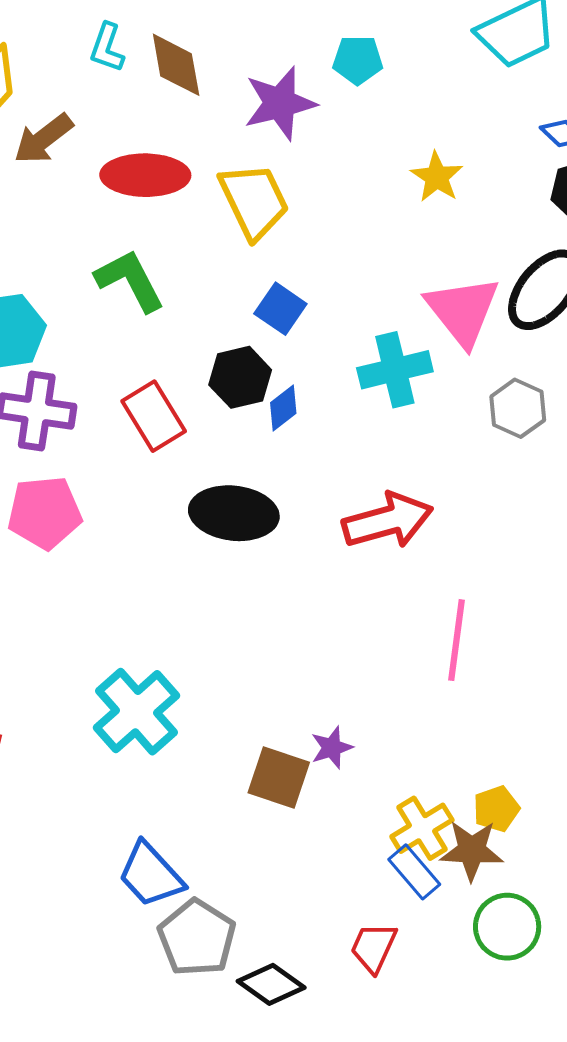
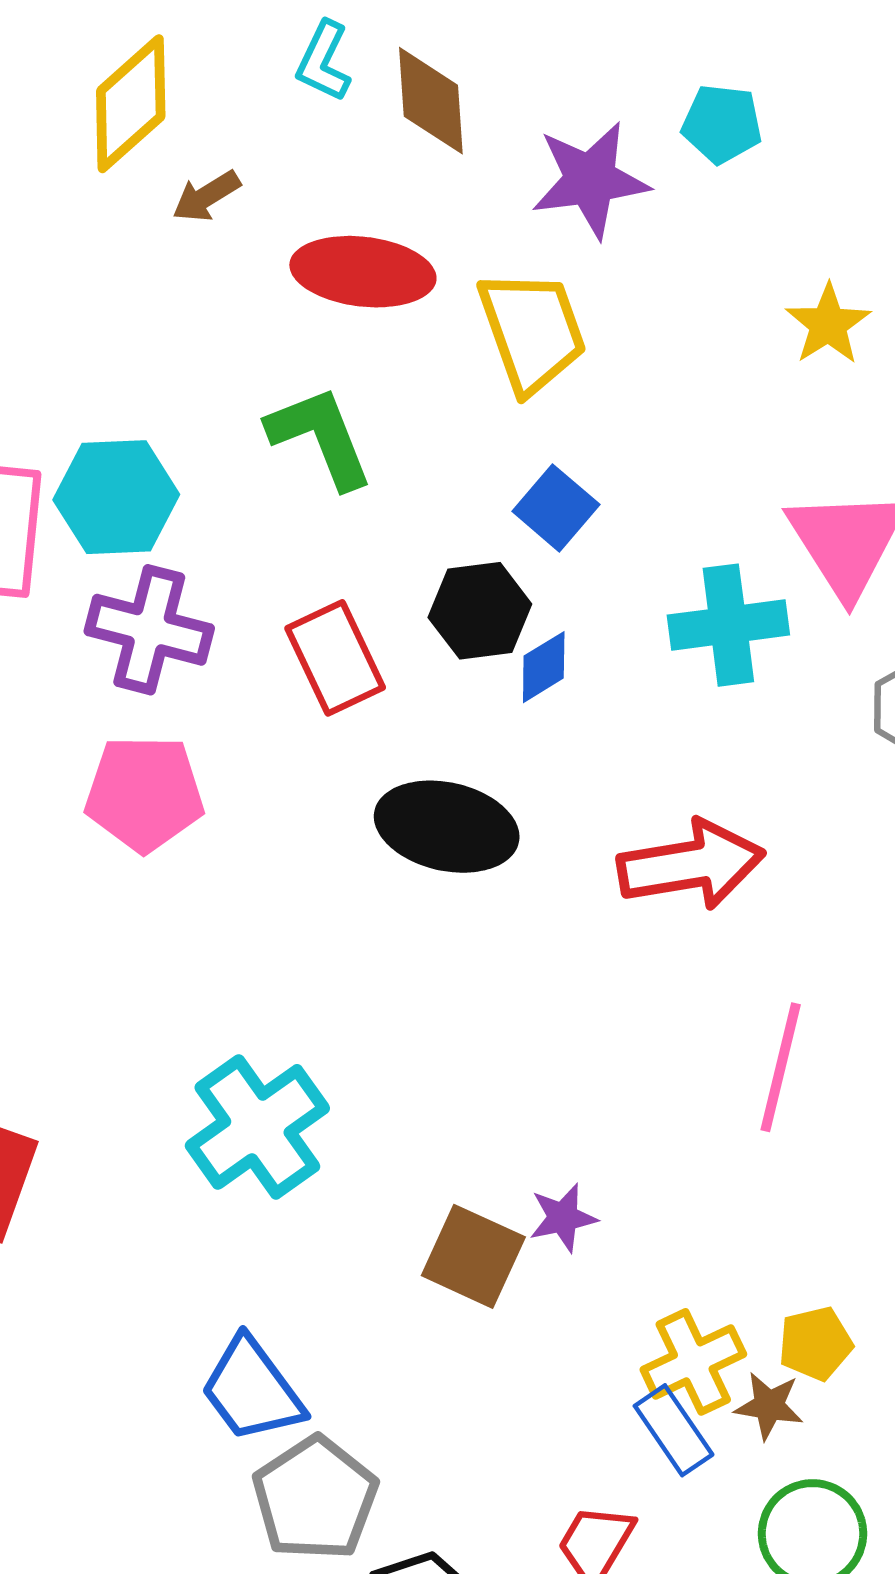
brown arrow: (43, 139) -> (206, 196), size x0.7
brown star: (472, 850) -> (769, 1406), size x0.7

